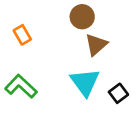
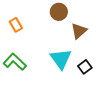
brown triangle: (96, 45) -> (79, 31), moved

